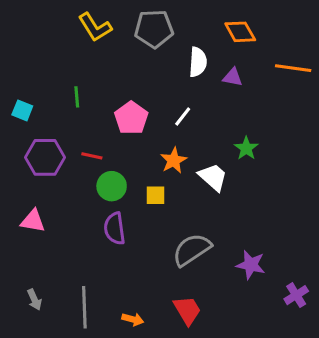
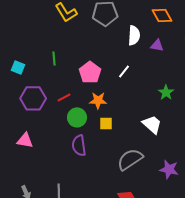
red line: (92, 156) -> (64, 97), turned -40
orange star: (174, 160) -> (98, 100), moved, turned 30
white trapezoid: (213, 177) -> (152, 124), moved

